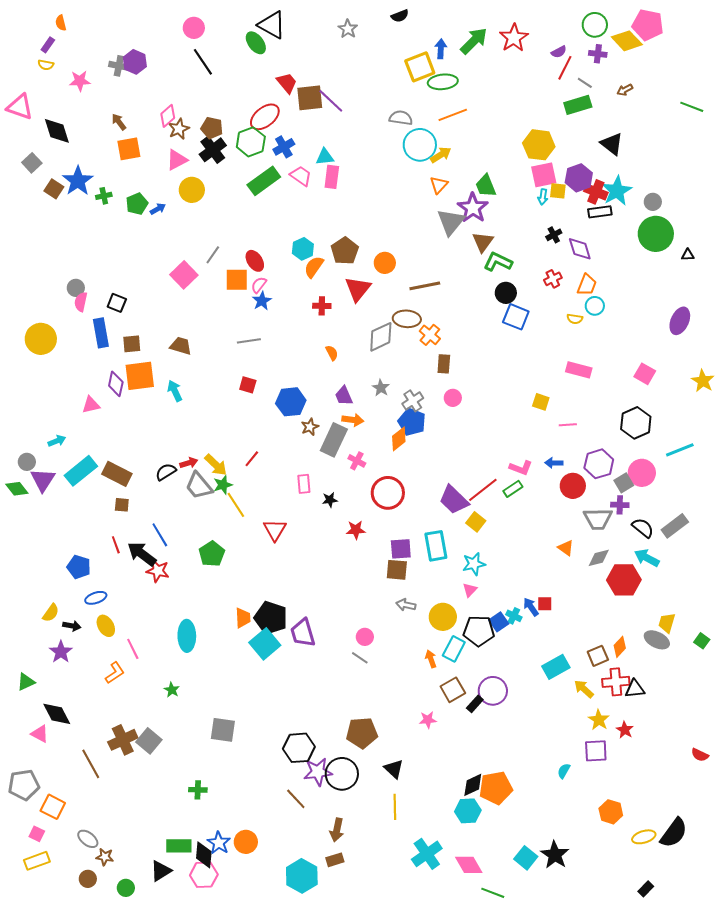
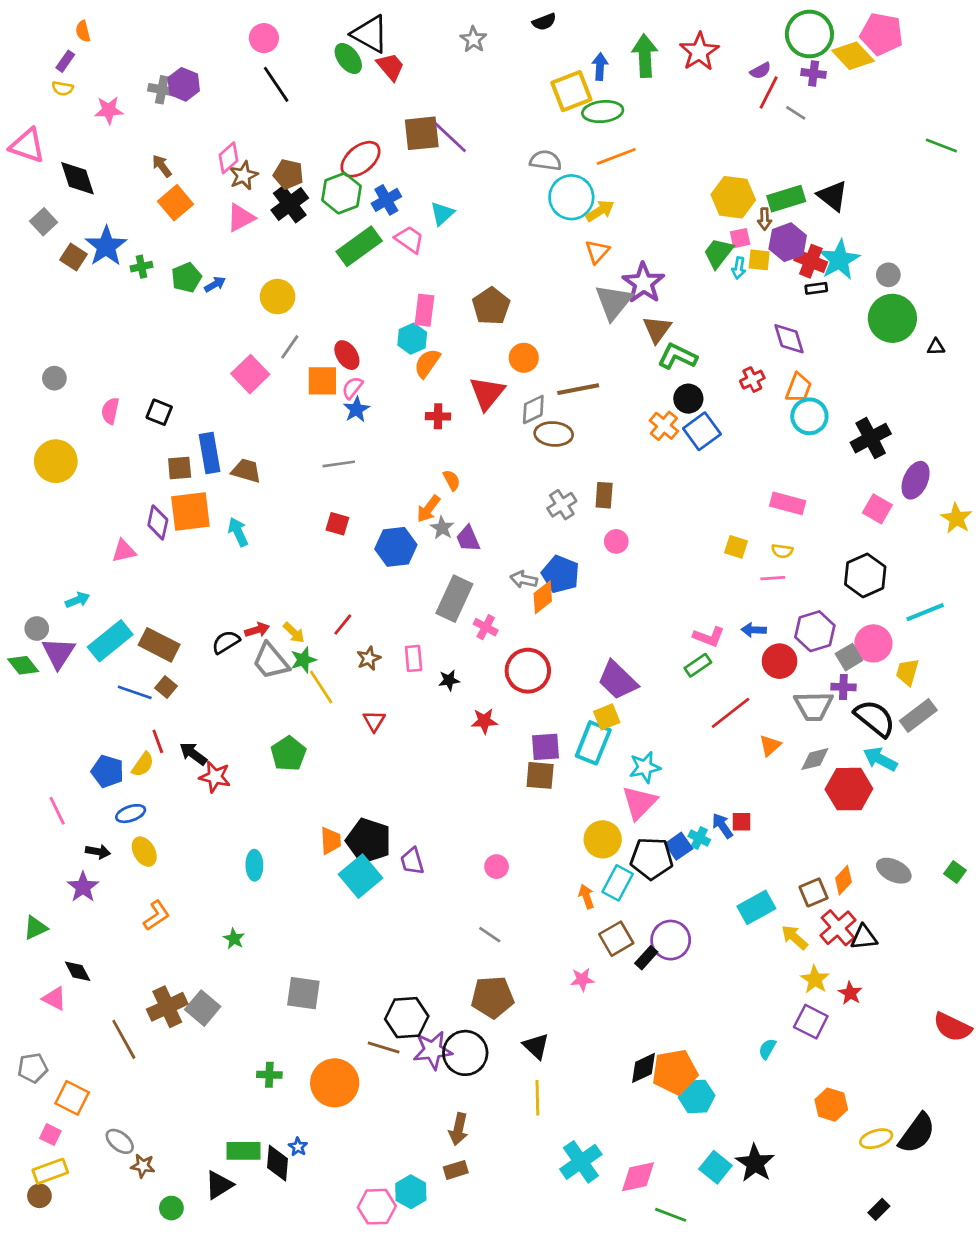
green circle: (595, 25) -> (809, 34), size x1.4
green arrow: (474, 41) -> (645, 56), turned -48
red trapezoid: (287, 83) -> (390, 67), moved
brown arrow: (625, 90) -> (765, 219), moved, turned -63
green rectangle: (578, 105) -> (786, 199), moved
orange square: (129, 149) -> (175, 203), turned -30
cyan triangle: (325, 157) -> (442, 214), turned -36
pink square: (544, 175) -> (740, 238), size x0.6
pink rectangle: (332, 177) -> (424, 310), moved
green trapezoid: (486, 186) -> (718, 253), moved, turned 60
yellow circle: (192, 190) -> (278, 297), moved
black rectangle: (600, 212) -> (816, 288), size x0.7
black cross: (554, 235) -> (871, 438), moved, size x1.8
brown pentagon: (345, 251) -> (491, 306), moved
gray circle: (76, 288) -> (54, 378), moved
cyan circle: (595, 306) -> (809, 416), size x1.4
blue square: (516, 317) -> (702, 431), turned 32
yellow semicircle: (575, 319) -> (782, 551), moved
purple ellipse: (680, 321) -> (916, 480), moved
blue rectangle: (101, 333) -> (209, 453), moved
orange cross: (430, 335) -> (664, 426), moved
gray diamond: (381, 337) -> (533, 409), moved, size x0.7
gray star: (381, 388) -> (442, 528), moved
gray cross: (413, 401) -> (562, 505), moved
orange arrow: (353, 420) -> (429, 509), moved, turned 120
brown star: (310, 427) -> (369, 658), moved
yellow arrow: (216, 465) -> (294, 633), size x0.7
red line: (483, 490) -> (731, 713), moved
brown square: (122, 505) -> (166, 687), turned 35
yellow square: (476, 522) -> (607, 717), moved, turned 30
black semicircle: (643, 528) -> (875, 718), size x1.4
red triangle: (275, 530) -> (374, 721), size x0.7
blue line: (160, 535) -> (135, 692), moved, turned -40
cyan rectangle: (436, 546) -> (593, 743), turned 32
orange triangle: (566, 548) -> (770, 745), turned 42
black arrow: (142, 554) -> (193, 754), size x0.7
pink triangle: (470, 590) -> (639, 803), size x1.8
gray arrow: (406, 605) -> (524, 580), moved
yellow semicircle: (51, 613) -> (143, 765), moved
yellow trapezoid: (667, 623) -> (907, 672), moved
purple trapezoid: (303, 633) -> (412, 861), size x0.7
cyan ellipse: (187, 636) -> (254, 865), size x0.7
pink line: (133, 649) -> (57, 811), moved
gray line: (360, 658) -> (490, 935), moved
red cross: (616, 682) -> (838, 928), turned -36
black diamond: (57, 714) -> (78, 971), size x0.7
purple square: (596, 751) -> (811, 1022), turned 30
red semicircle: (700, 755) -> (952, 1027), size x1.6
gray pentagon: (24, 785) -> (33, 1068), size x0.7
brown line: (296, 799) -> (384, 1048), moved, turned -30
cyan hexagon: (468, 811) -> (697, 1096), moved
orange circle: (246, 842) -> (335, 1083), moved, size x1.5
blue star: (219, 843) -> (298, 1147), size x0.6
pink diamond: (469, 865) -> (638, 1177), turned -72
pink hexagon: (204, 875) -> (377, 1207), moved
cyan hexagon: (302, 876) -> (411, 1192), size x0.7
brown circle: (88, 879) -> (39, 1196), moved

